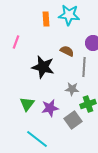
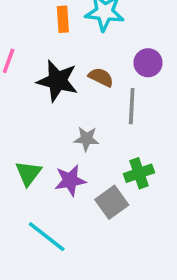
black star: (43, 67) -> (57, 81), moved
gray star: (72, 89) -> (86, 139), moved

